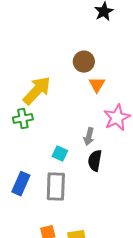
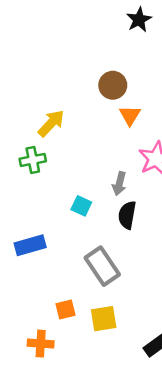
yellow arrow: (37, 91) -> (51, 123), size x0.7
blue rectangle: (21, 184) -> (30, 245), turned 50
gray rectangle: (56, 187) -> (102, 266), moved, turned -36

